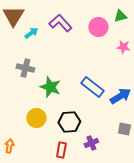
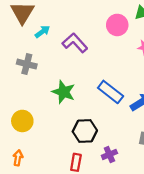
purple L-shape: (60, 23) -> (75, 43), moved
gray cross: (25, 68) -> (27, 64), moved
yellow circle: (36, 118) -> (22, 121), moved

